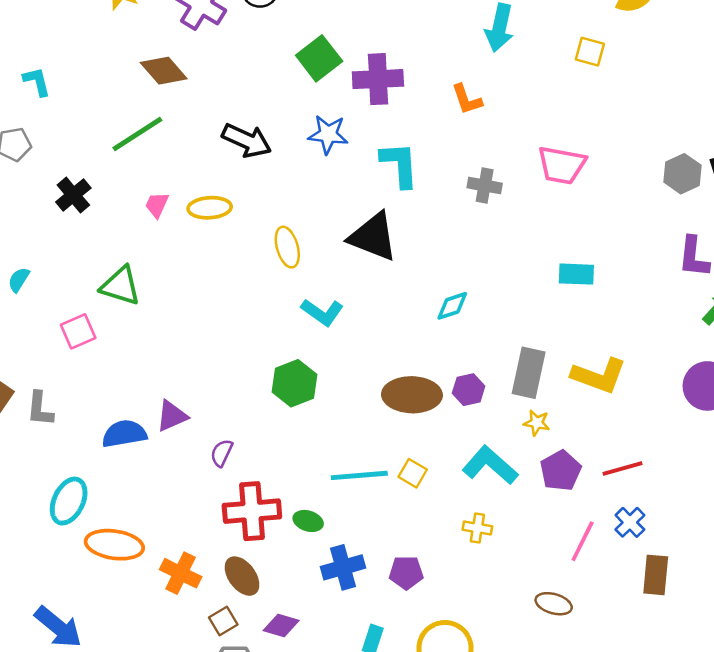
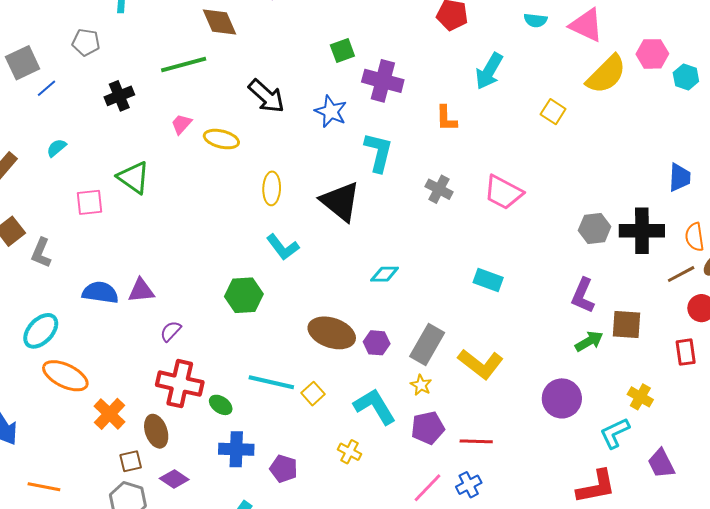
green square: (319, 58) -> (342, 51), size x0.7

